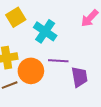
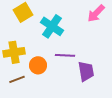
orange circle: (31, 71) -> (38, 65), size x0.7

